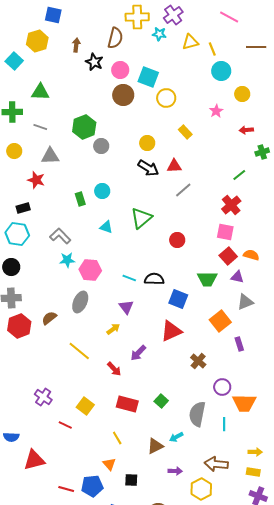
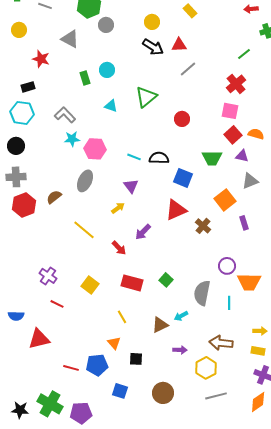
gray triangle: (50, 156) -> (70, 39), moved, turned 30
brown cross: (198, 361) -> (203, 226), moved
red line: (65, 425) -> (57, 304), moved

